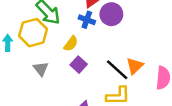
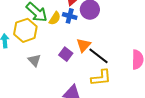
yellow semicircle: (71, 44) -> (55, 18), moved
orange triangle: (135, 66) -> (84, 45), moved

